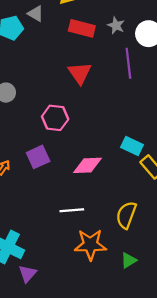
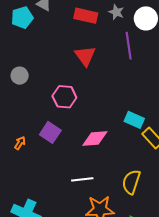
purple square: (38, 157) -> (50, 132), turned -30

